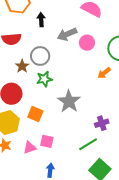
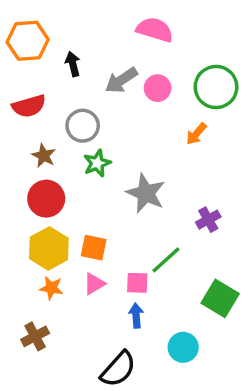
brown star: (22, 66) -> (44, 156), moved
orange square: (35, 114) -> (94, 248), moved
pink square: (47, 141) -> (137, 283), moved
green line: (88, 144) -> (166, 260), moved

